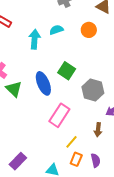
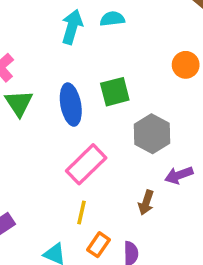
orange circle: (89, 30) -> (186, 65), moved
green square: (67, 71) -> (115, 92), turned 30
yellow line: (72, 142) -> (81, 212), moved, turned -40

